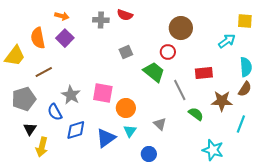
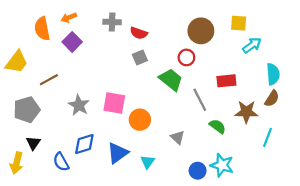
red semicircle: (125, 15) -> (139, 33), moved
orange arrow: (62, 16) -> (69, 18), turned 144
yellow square: (245, 21) -> (239, 23), moved
orange semicircle: (38, 38) -> (42, 29), moved
blue semicircle: (55, 112) -> (61, 162), moved
cyan triangle: (130, 131) -> (148, 162), moved
yellow arrow: (42, 147) -> (17, 163), moved
cyan star: (213, 150) -> (222, 165), moved
blue circle: (149, 154) -> (198, 171), moved

